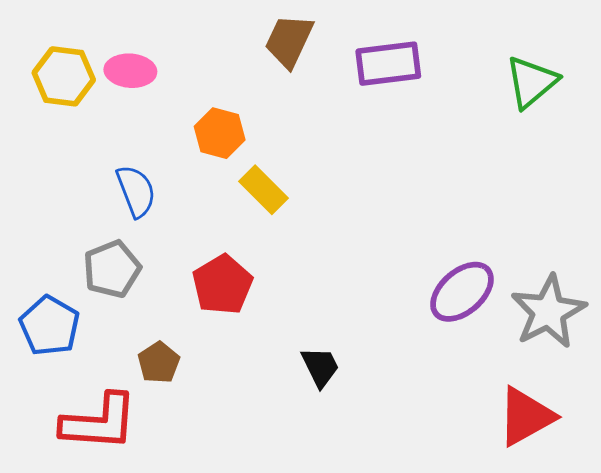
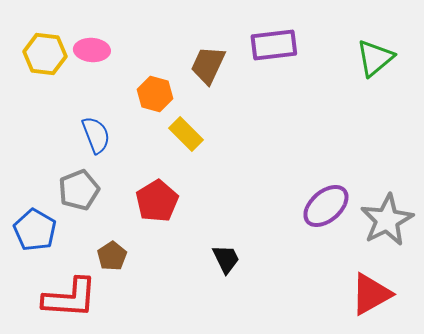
brown trapezoid: (289, 41) -> (208, 65), moved

